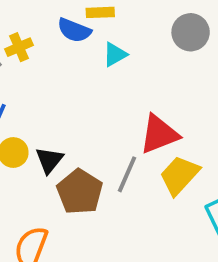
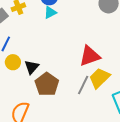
cyan triangle: (115, 54) -> (50, 12), moved
gray line: (127, 174) -> (83, 85), moved

